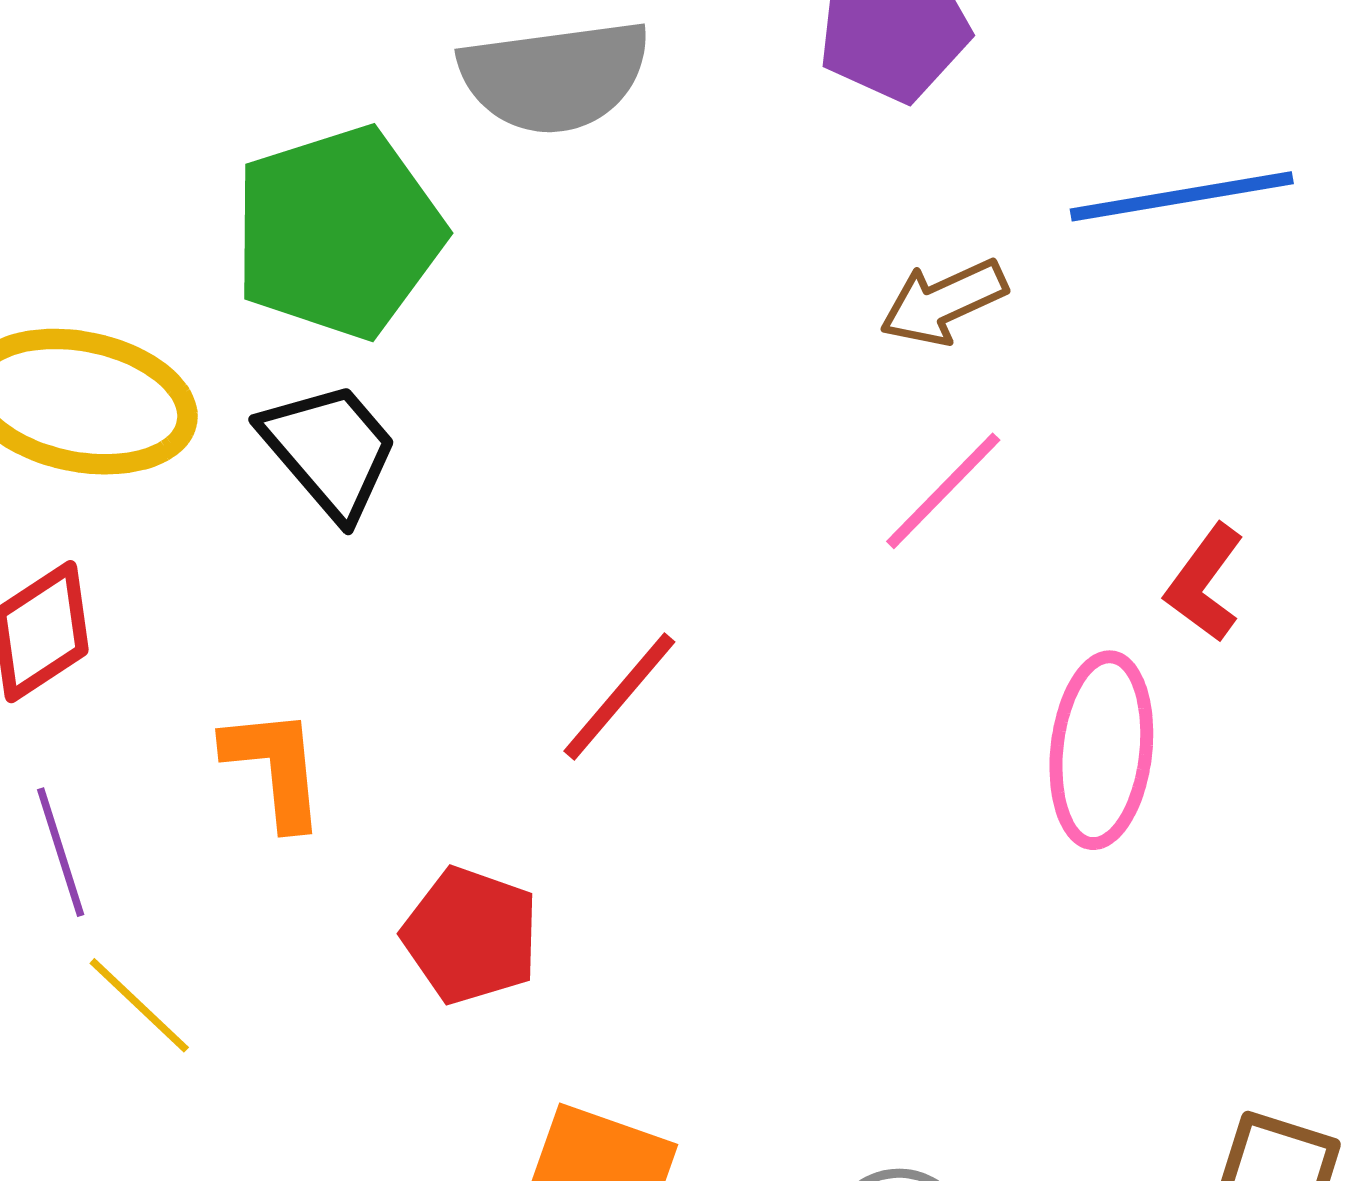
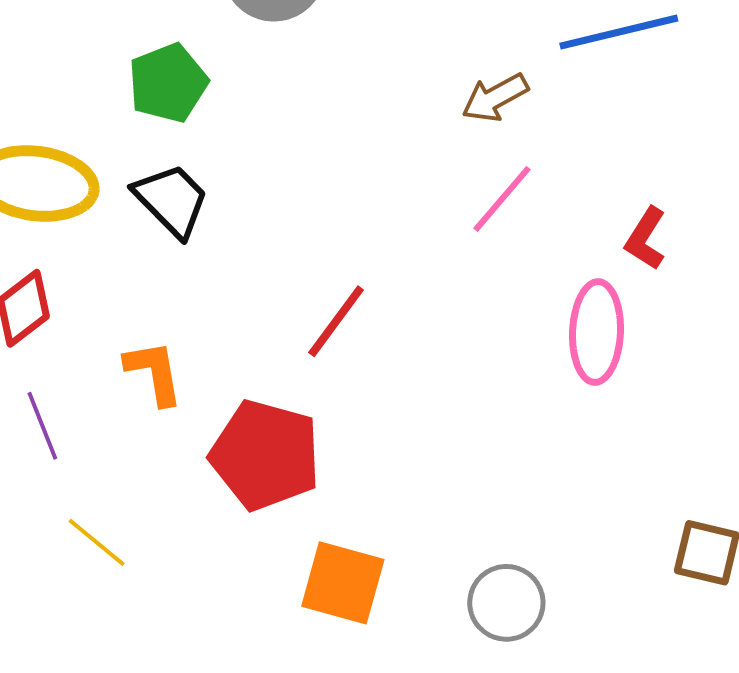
green pentagon: (338, 232) -> (168, 83), size x0.7
red pentagon: (471, 935) -> (265, 455), size x1.5
yellow line: (139, 1005) -> (97, 542), moved

